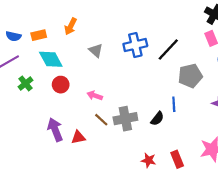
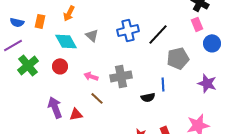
orange rectangle: (39, 35) -> (40, 21), turned -64
cyan diamond: (51, 59) -> (66, 41), moved
green cross: (26, 83) -> (28, 65), size x1.5
gray cross: (125, 119) -> (121, 76), moved
black semicircle: (157, 119) -> (148, 97), turned 40

